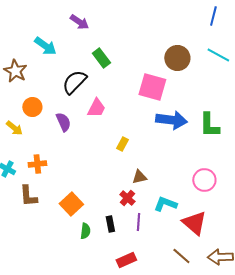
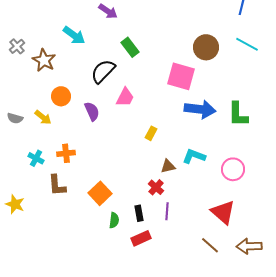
cyan L-shape: (165, 204) -> (194, 156), moved
red rectangle: (126, 260) -> (141, 238), moved

